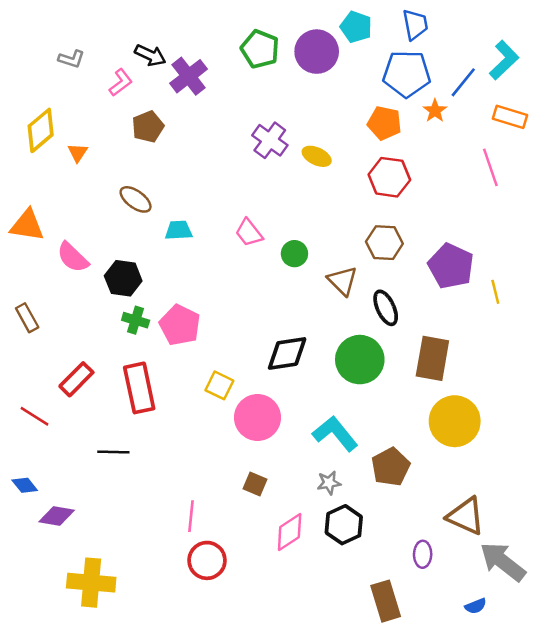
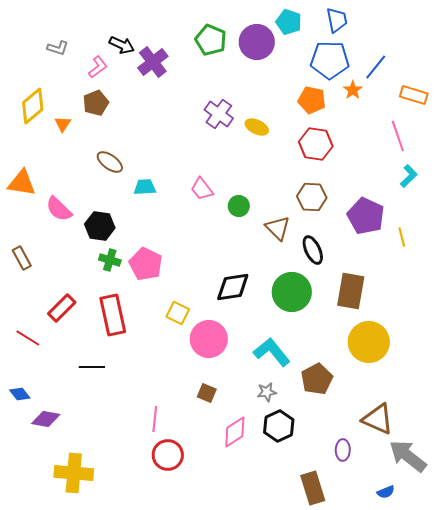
cyan L-shape: (504, 60) -> (409, 176), moved, size x0.7
brown pentagon: (148, 127) -> (96, 103), moved

